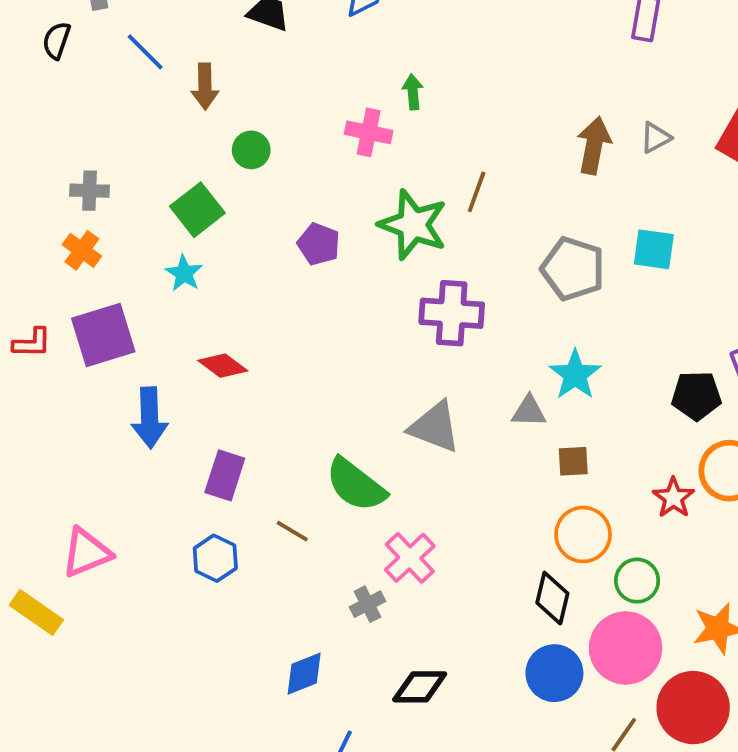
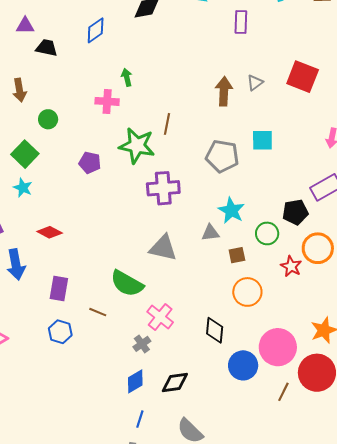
green circle: (637, 581) -> (267, 233), moved
black diamond: (552, 598) -> (215, 330), moved
blue diamond: (304, 674) -> (135, 381), moved

